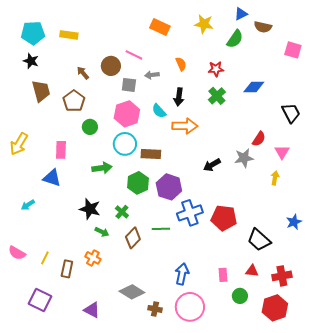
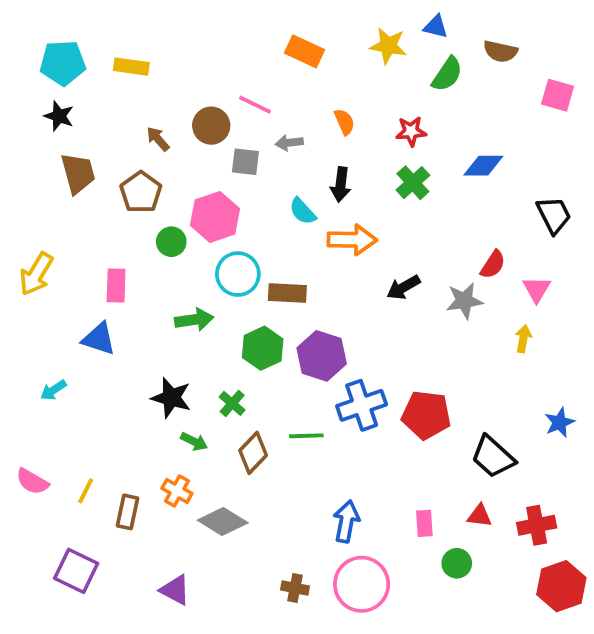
blue triangle: (241, 14) -> (436, 27), moved, turned 40
pink hexagon: (127, 114) -> (215, 217), moved
black arrow: (212, 165) -> (403, 287), moved
gray diamond: (132, 292) -> (223, 521), moved
red hexagon: (275, 308) -> (561, 586), moved

